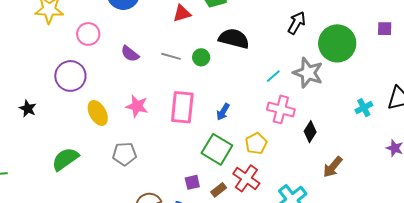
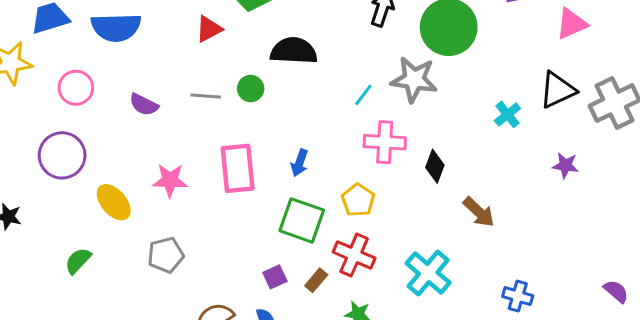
green semicircle: (65, 159) -> (78, 261), moved, size x0.7
brown arrow: (333, 167) -> (479, 212), turned -75

